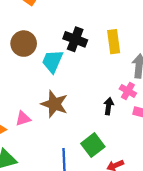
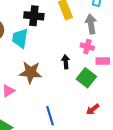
black arrow: (109, 106) -> (66, 62), moved
green square: (93, 145) -> (86, 78), moved

